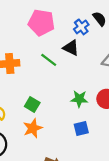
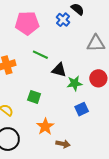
black triangle: (71, 48) -> (59, 70), moved
orange star: (33, 128) -> (45, 127), moved

